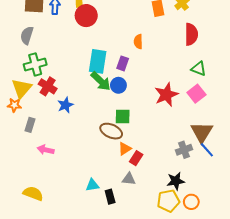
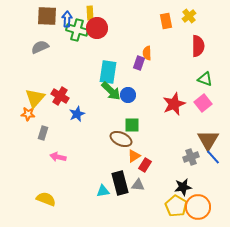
gray semicircle: (27, 35) -> (40, 47), turned 48
purple rectangle: (123, 63) -> (139, 63), moved
green cross: (35, 64) -> (77, 30), moved, turned 30
black rectangle: (110, 197) -> (120, 183), moved, size x1.6
yellow pentagon: (168, 201) -> (176, 206), turned -30
orange circle: (191, 202) -> (198, 207), size x1.6

